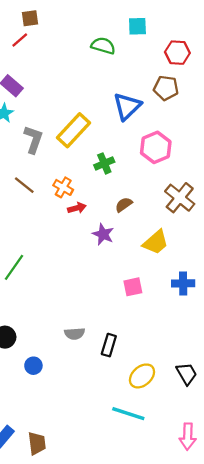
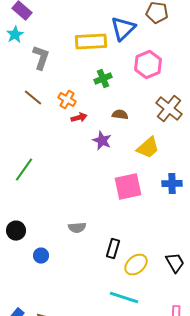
yellow rectangle: (73, 130) -> (91, 42), moved, turned 44
brown semicircle: (124, 205) -> (120, 115), turned 42
pink square: (133, 287) -> (128, 187), size x1.6
black rectangle: (109, 345) -> (113, 249), moved

